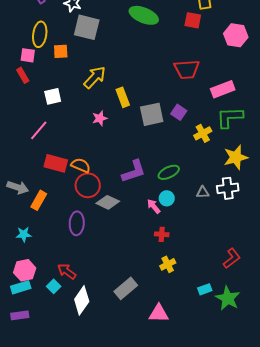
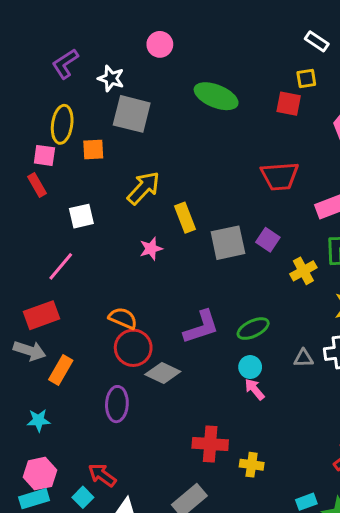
red rectangle: (56, 163) -> (41, 315), moved, turned -35
pink arrow: (154, 206) -> (255, 389), moved
red cross: (162, 234) -> (210, 444), moved, size x1.6
yellow cross: (168, 264) -> (252, 465), turned 35

